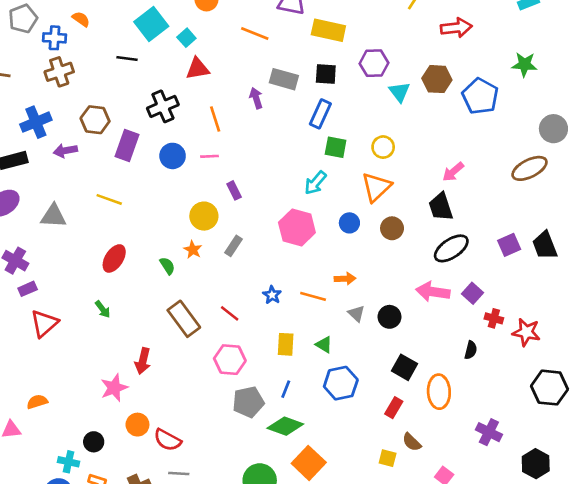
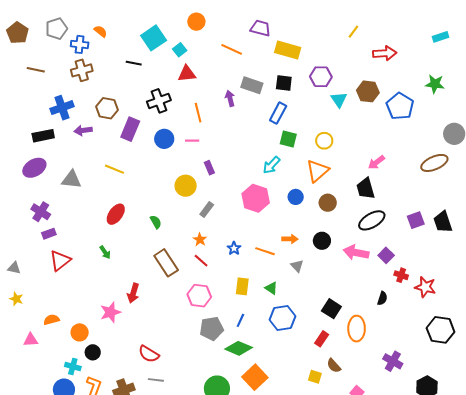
orange star: (193, 250) -> (200, 240), moved
black circle: (390, 317) -> (322, 241), moved
orange circle: (137, 425) -> (80, 332), moved

